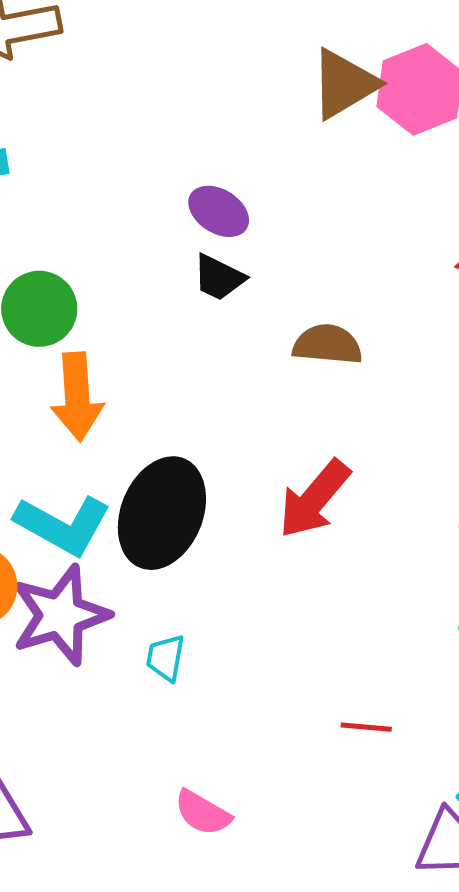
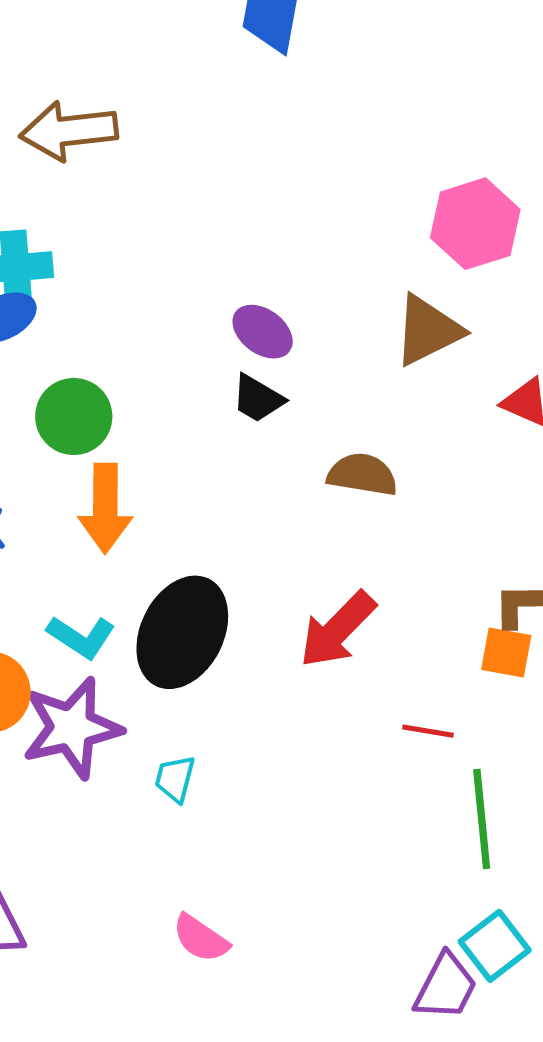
brown triangle: (344, 84) -> (428, 330), moved
cyan L-shape: (63, 525) -> (81, 637), size x0.7
red line: (366, 727) -> (428, 731), moved

